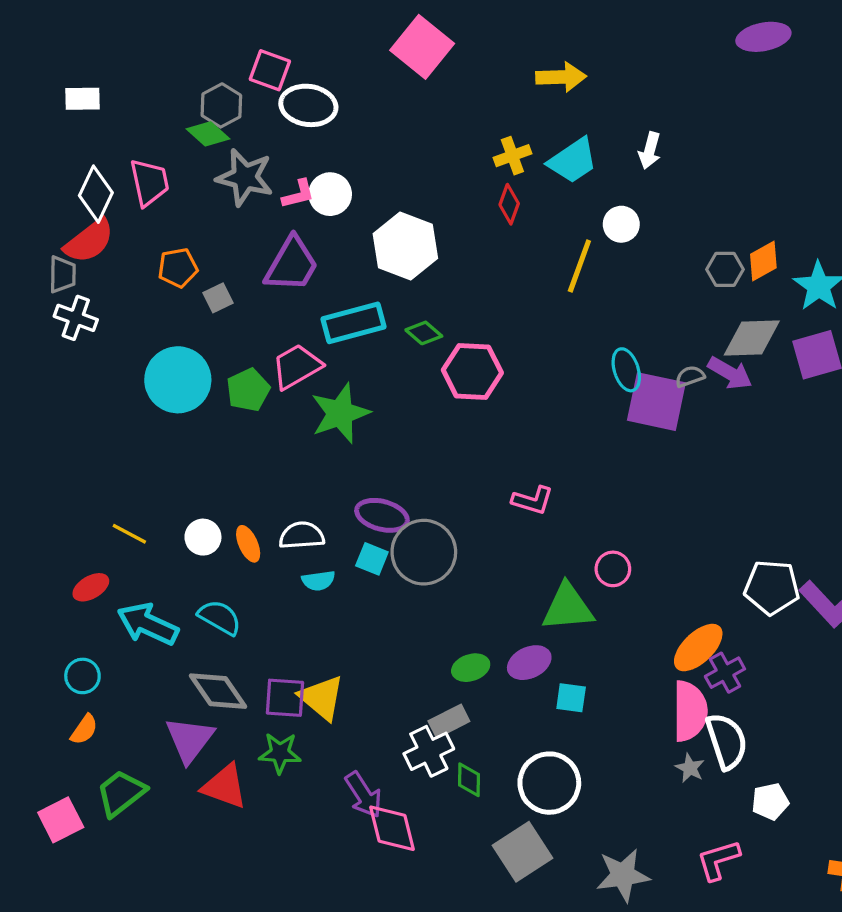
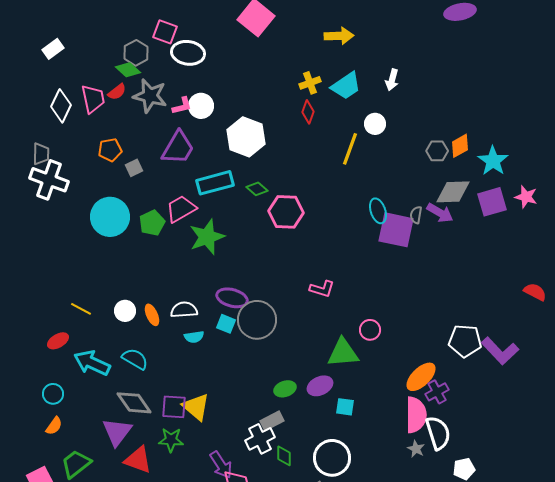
white rectangle: (82, 99) -> (53, 49), turned -35
red semicircle: (89, 241) -> (117, 92), moved, size x0.6
white cross: (76, 318) -> (49, 180), size x1.5
gray semicircle: (690, 376) -> (416, 215), turned -60

